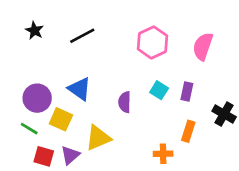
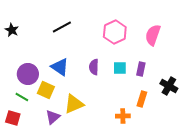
black star: (34, 30) -> (12, 30), moved
cyan square: (159, 90) -> (120, 68), turned -32
purple semicircle: (125, 102) -> (94, 67), moved
red square: (44, 156) -> (13, 118), moved

